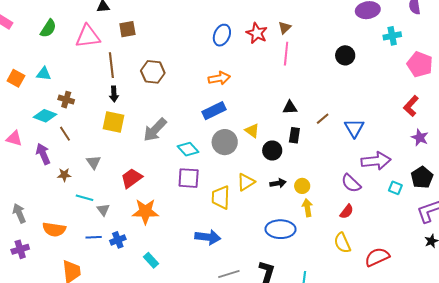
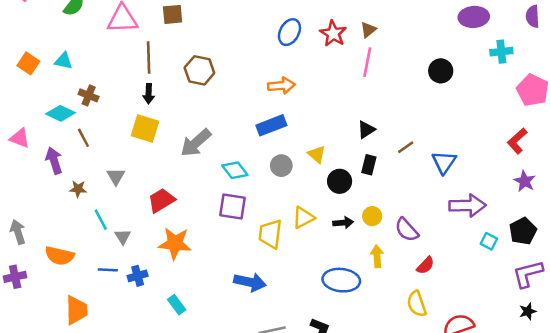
black triangle: (290, 107) -> (366, 130), turned -35
gray circle: (225, 142) -> (281, 166), size x0.7
purple semicircle: (351, 183) -> (407, 230), moved
yellow circle: (302, 186) -> (372, 216), moved
cyan line: (85, 198) -> (101, 220), turned 42

